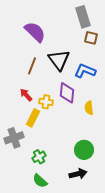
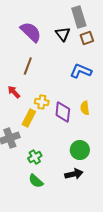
brown square: (91, 38) -> (87, 38), turned -32
black triangle: (59, 60) -> (63, 34), moved, size x0.7
purple diamond: (67, 93) -> (63, 112), moved
red arrow: (26, 95) -> (14, 92), moved

